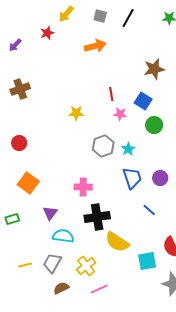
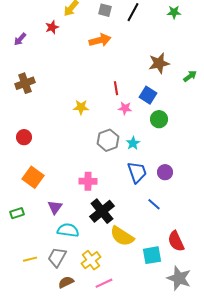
black cross: (97, 217) -> (102, 211), turned -30

